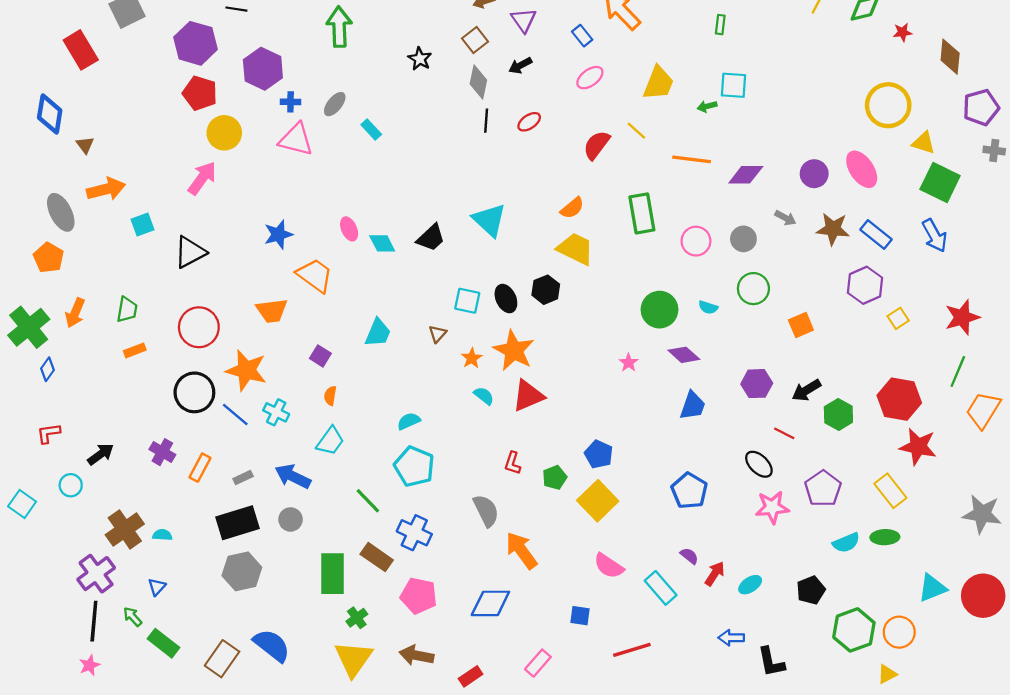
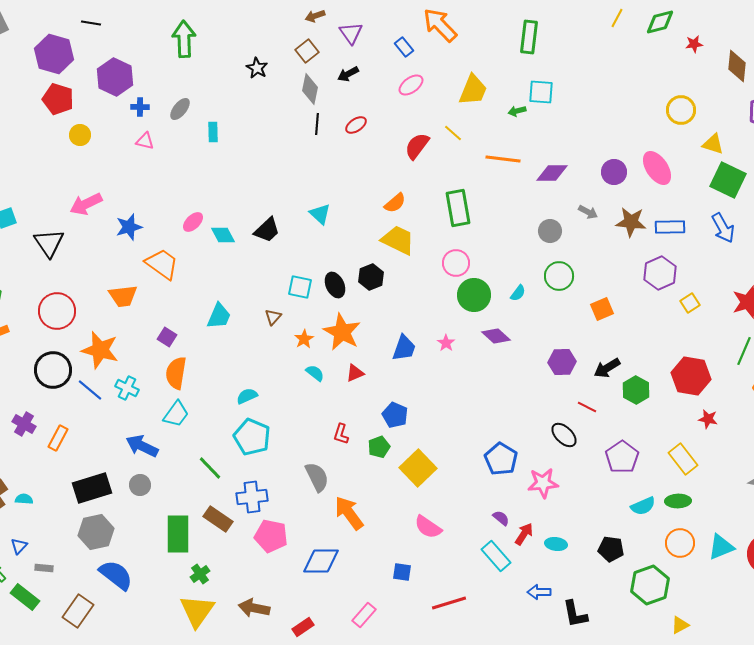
green rectangle: (720, 25) -> (529, 37), size x1.8
yellow circle: (888, 105) -> (681, 110), size x0.7
cyan rectangle: (371, 130) -> (213, 132), turned 42
yellow circle: (224, 133) -> (80, 135), size x0.7
pink triangle: (296, 139) -> (145, 141), size x0.6
pink arrow: (202, 178) -> (86, 204), moved, turned -152
cyan triangle: (489, 220) -> (320, 214), size x0.7
pink ellipse: (349, 229) -> (193, 222), turned 70
blue rectangle: (876, 234) -> (670, 227), turned -40
pink circle: (696, 241) -> (456, 263), moved
black triangle: (190, 252) -> (49, 243), turned -36
cyan semicircle: (708, 307) -> (518, 293), turned -72
orange semicircle: (330, 396) -> (176, 373), size x1.8
red triangle: (528, 396) -> (355, 373), size x0.6
blue trapezoid: (693, 406) -> (404, 348), moved
red star: (918, 447) -> (708, 419), size x0.6
blue pentagon: (599, 454) -> (395, 415), moved
gray rectangle: (243, 477) -> (44, 568), moved, turned 30
pink star: (772, 507) -> (543, 483), moved
blue cross: (414, 533) -> (252, 497), turned -32
cyan ellipse: (750, 585) -> (556, 544), turned 40
cyan rectangle: (661, 588) -> (496, 556), moved
black pentagon: (811, 590) -> (611, 549), turned 30
pink pentagon: (419, 596) -> (271, 536), moved
orange circle: (899, 632) -> (680, 543), moved
blue semicircle: (272, 645) -> (116, 575), moved

